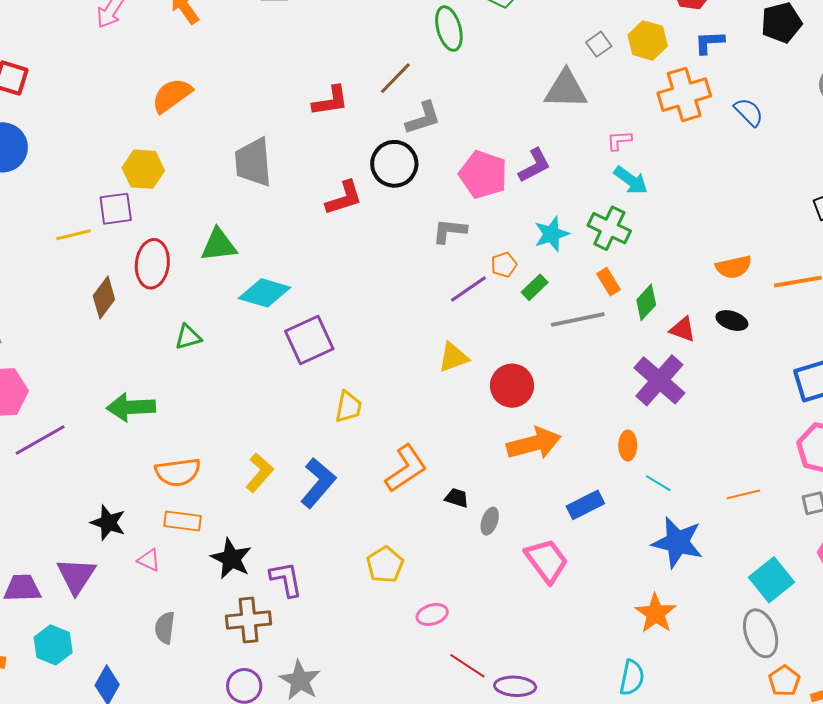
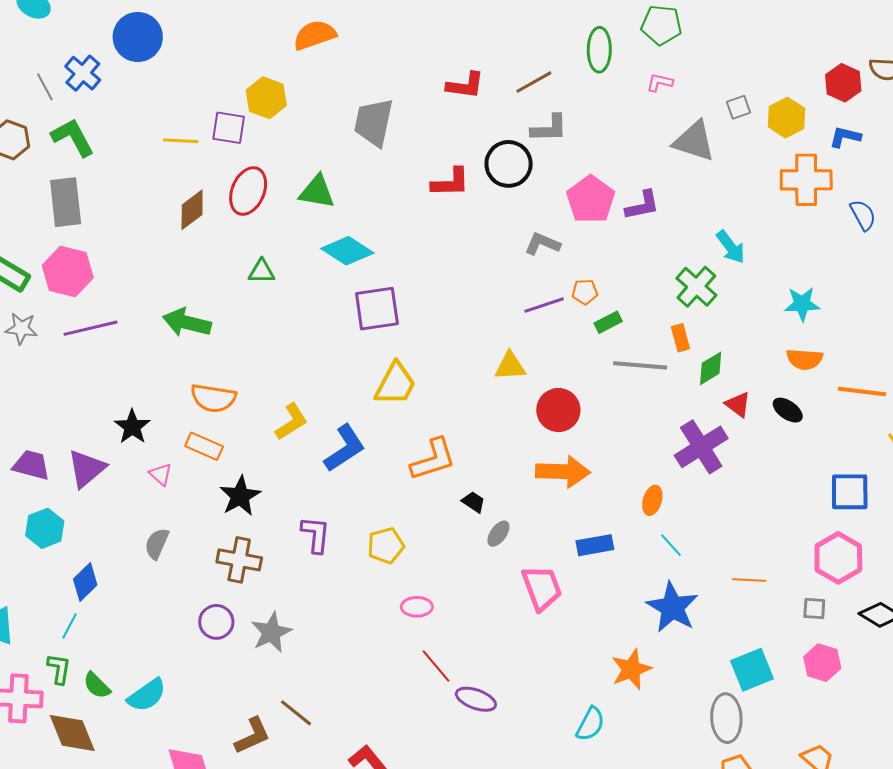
pink L-shape: (619, 140) -> (660, 82), moved
cyan star: (552, 234) -> (802, 304), moved
yellow trapezoid: (348, 407) -> (395, 384), size x1.4
purple L-shape: (286, 579) -> (316, 535), moved

